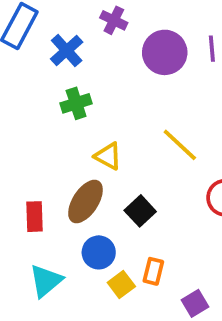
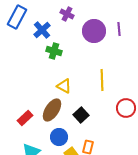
green cross: (76, 103) -> (54, 51), moved, turned 35
yellow line: (180, 145) -> (102, 80), turned 45
red rectangle: (35, 217) -> (25, 118), turned 49

